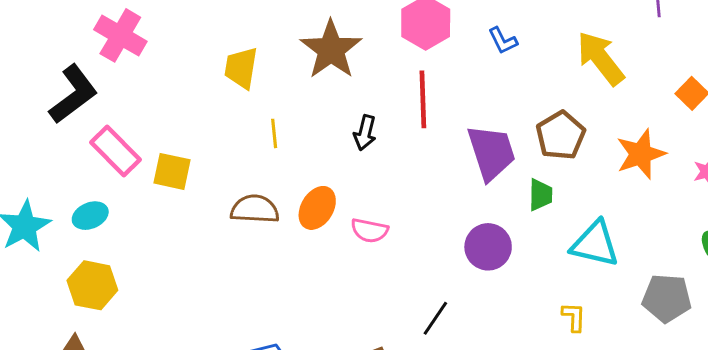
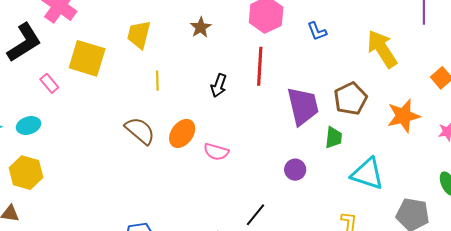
brown star: (331, 49) -> (201, 27), size x0.5
pink rectangle: (115, 151) -> (49, 83), size x0.6
yellow square: (172, 171) -> (87, 58), moved, size x1.4
brown semicircle: (255, 209) -> (140, 131), turned 32
purple circle: (488, 247) -> (295, 170), size x0.7

